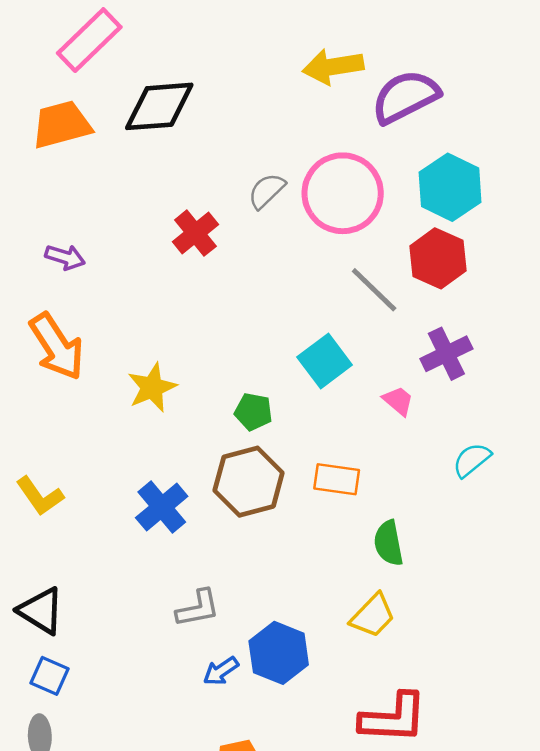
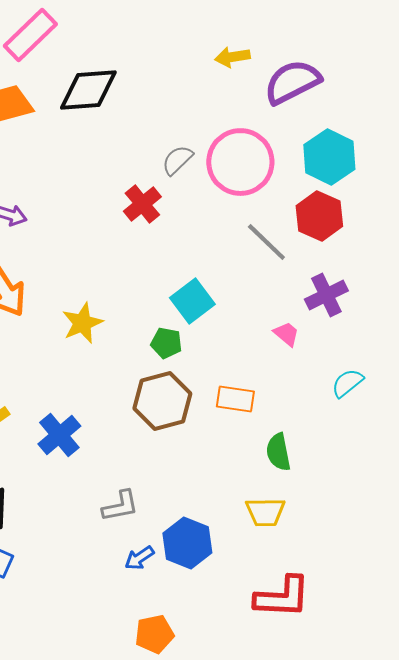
yellow arrow: (333, 67) -> (232, 57), size x0.7
red cross: (195, 233) -> (142, 204), moved
cyan square: (325, 361) -> (192, 301), moved
blue cross: (162, 507) -> (59, 435), moved
yellow trapezoid: (373, 616) -> (265, 512), turned 45

